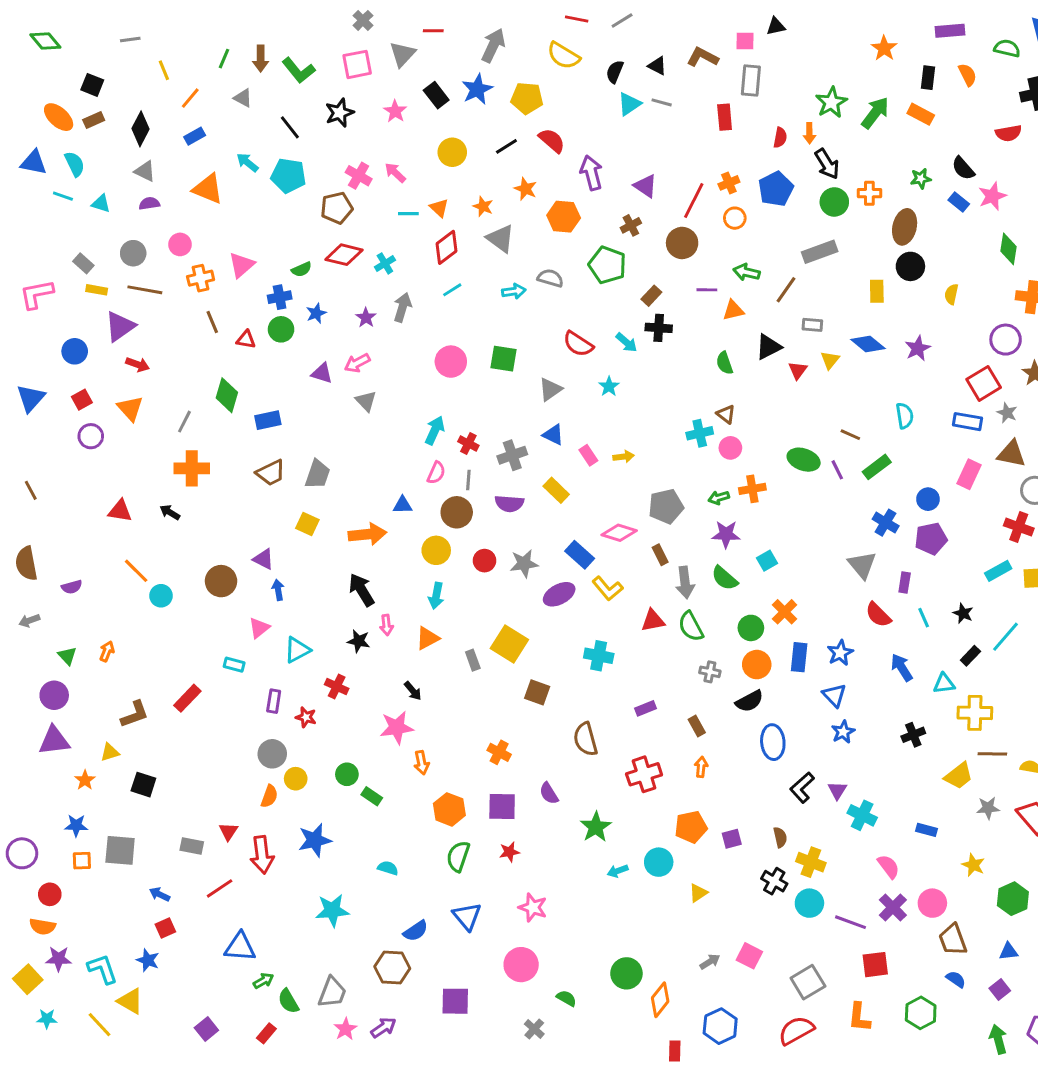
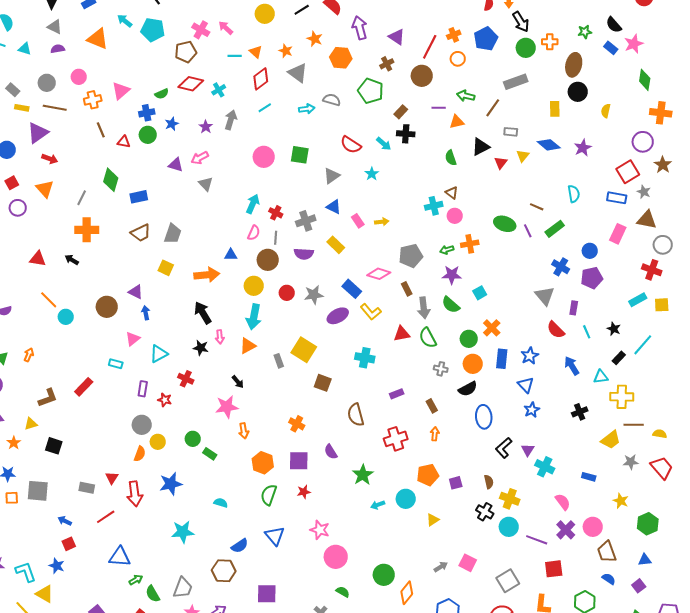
cyan arrow: (436, 596) -> (254, 317), size x1.4
pink circle: (521, 965) -> (336, 557), moved

